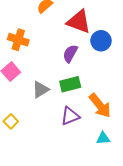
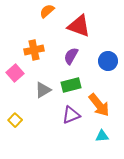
orange cross: (18, 40) -> (34, 50), moved, turned -30
blue circle: (101, 41) -> (108, 61), moved

